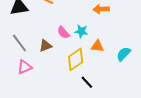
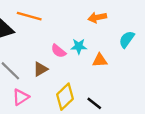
cyan semicircle: (124, 54) -> (127, 39), moved
yellow diamond: (76, 59) -> (65, 97), moved

